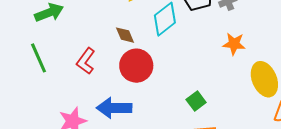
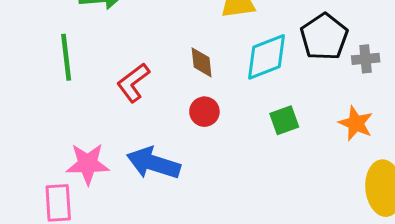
red circle: (136, 66) -> (204, 112), size x0.6
green square: (196, 101) -> (284, 120), moved

